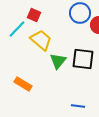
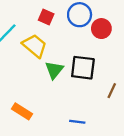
red square: (34, 15) -> (46, 17), moved
orange rectangle: (23, 84) -> (22, 111), moved

